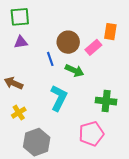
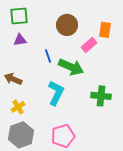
brown circle: (68, 42) -> (67, 25), moved
green arrow: (74, 71) -> (71, 67), size x1.4
pink pentagon: (91, 134) -> (63, 136), moved
gray hexagon: (37, 142) -> (21, 135), moved

